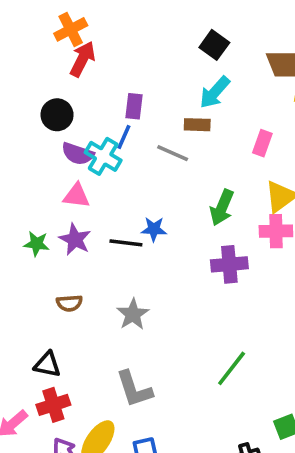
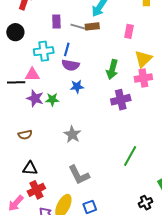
blue line: (124, 137) -> (67, 49), moved
gray line: (173, 153) -> (79, 27), moved
purple semicircle: (78, 154) -> (70, 65), moved
cyan cross: (103, 156) -> (44, 51), turned -30
black line: (126, 243) -> (16, 82), moved
green star: (37, 244) -> (52, 99), moved
brown semicircle: (69, 303) -> (25, 135), moved

